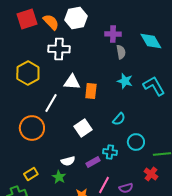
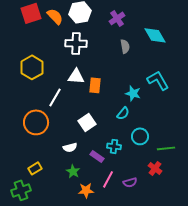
purple cross: (113, 34) -> (117, 18), moved, turned -35
white cross: (59, 49) -> (76, 43), moved
cyan star: (125, 81) -> (133, 93), moved
white semicircle: (68, 161) -> (70, 147), moved
purple rectangle: (93, 162) -> (97, 156), turned 64
green star: (59, 177) -> (73, 171), moved

